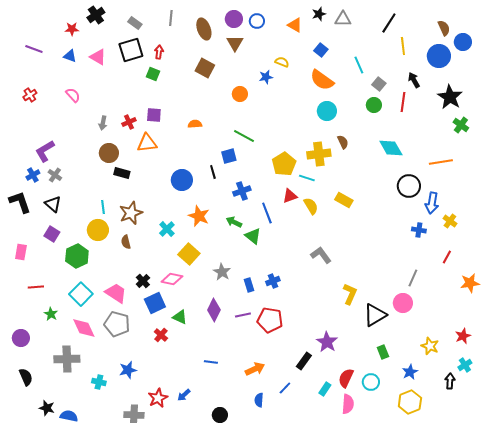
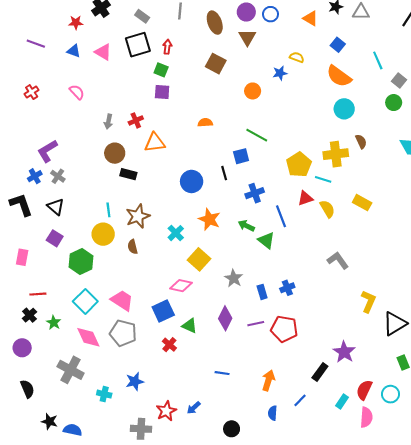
purple square: (154, 115) -> (162, 92), moved
black cross: (143, 281) -> (29, 315), moved
gray cross: (67, 359) -> (71, 370), turned 30
orange arrow: (255, 369) -> (268, 380), turned -48

